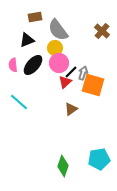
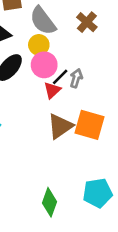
brown cross: (102, 31) -> (87, 22), moved
orange square: (93, 85) -> (90, 125), moved
brown triangle: (71, 109) -> (60, 126), size x1.5

